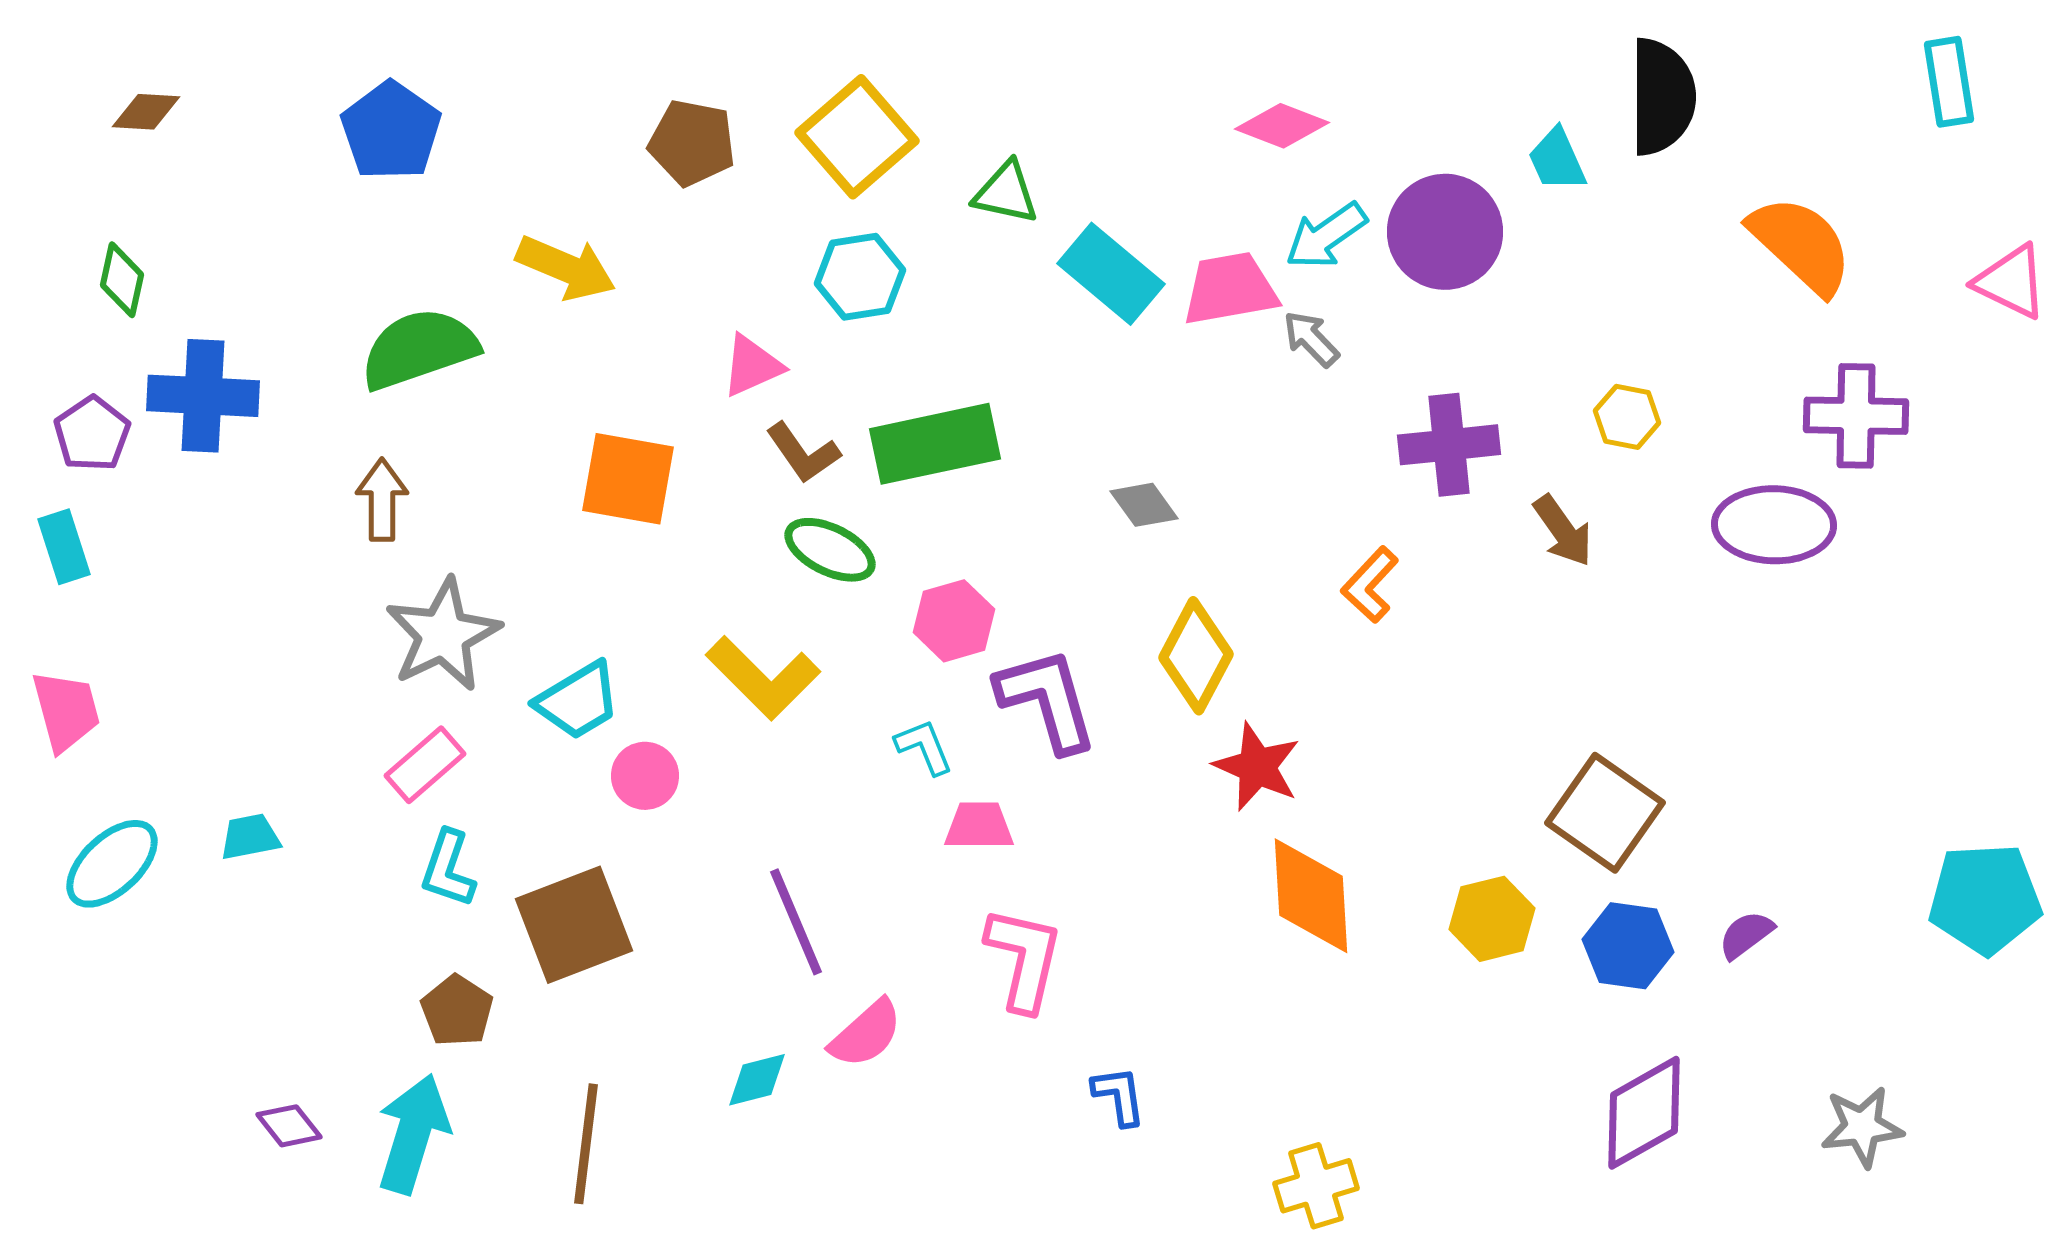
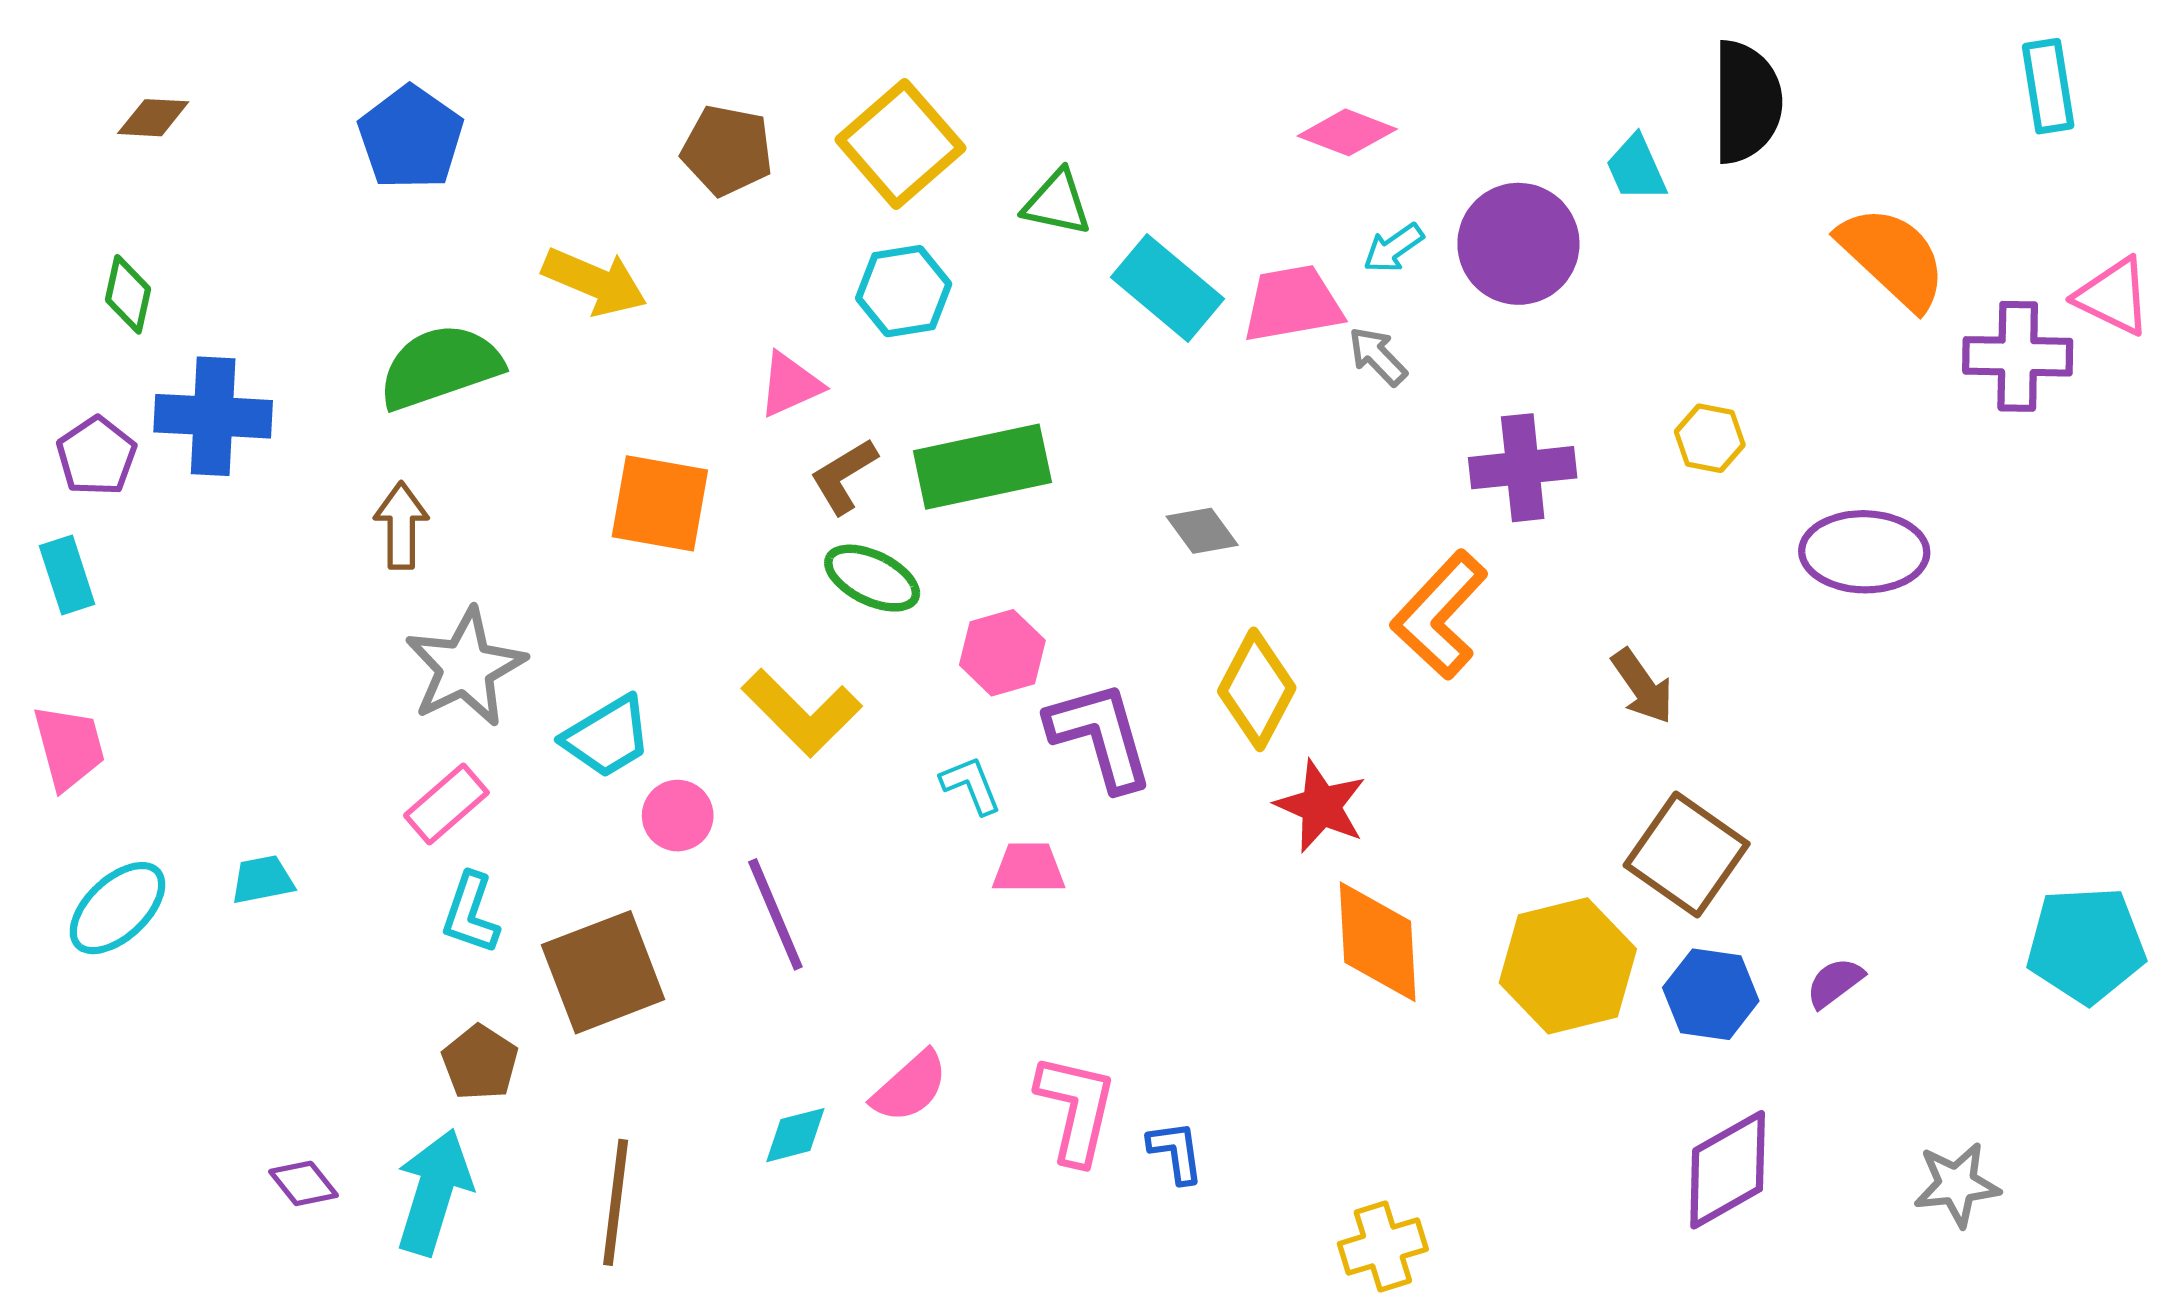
cyan arrow: (1326, 236) -> (1393, 248), size x0.7
purple cross: (1856, 416) -> (2018, 356), moved
brown L-shape: (803, 453) -> (844, 476), turned 94
brown arrow: (1563, 531) -> (1642, 686), moved
orange L-shape: (1370, 585) -> (1440, 615), size x1.6
yellow hexagon: (1492, 919) -> (1568, 966), size x1.5
purple line: (796, 922) -> (775, 914), moved
pink L-shape: (1024, 959) -> (1076, 1109), moved

